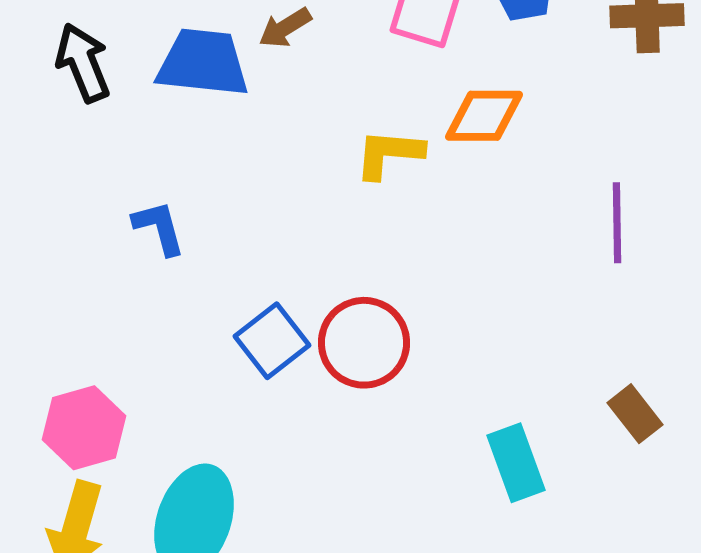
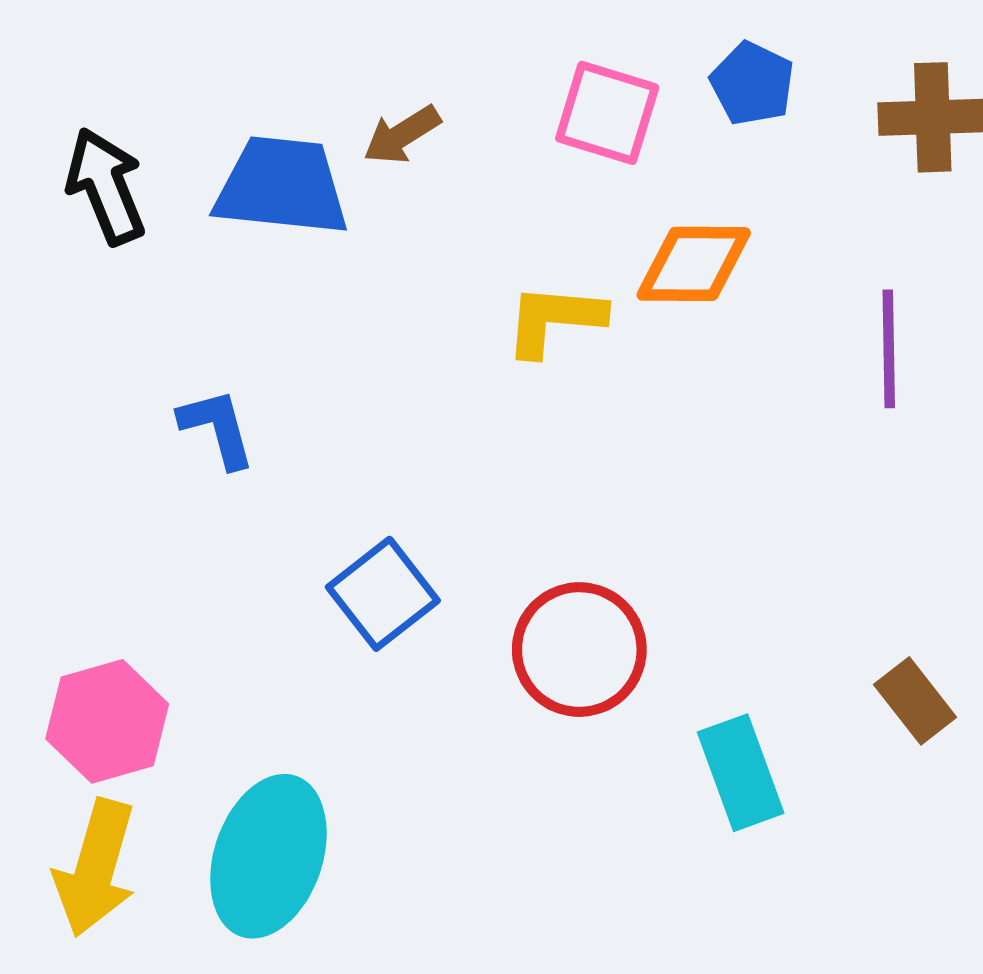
purple line: (617, 223) -> (889, 349), moved
red circle: (364, 343) -> (579, 650), moved

